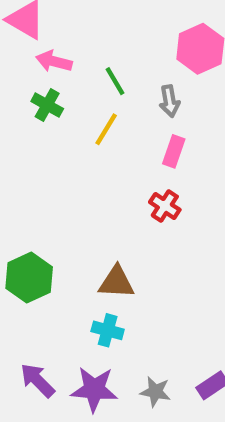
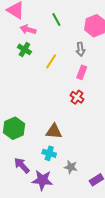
green line: (115, 81) -> (56, 19), moved
purple arrow: (37, 380) -> (22, 165), moved
gray star: (155, 392) -> (71, 167), moved

